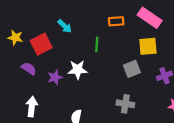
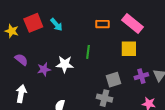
red square: (41, 44) -> (33, 23), moved
green line: (97, 44) -> (88, 52), moved
gray square: (132, 69) -> (114, 80), moved

